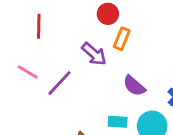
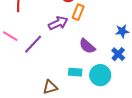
purple arrow: (94, 54) -> (58, 23), turned -66

